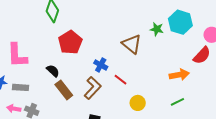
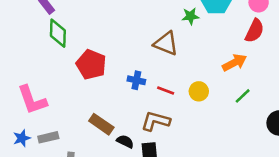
black semicircle: (53, 71) -> (125, 141), moved
brown L-shape: (93, 88) -> (156, 121), moved, turned -100
yellow circle: (138, 103) -> (199, 91), moved

